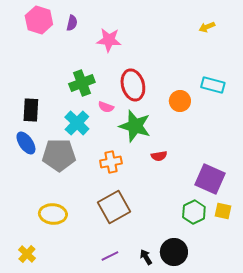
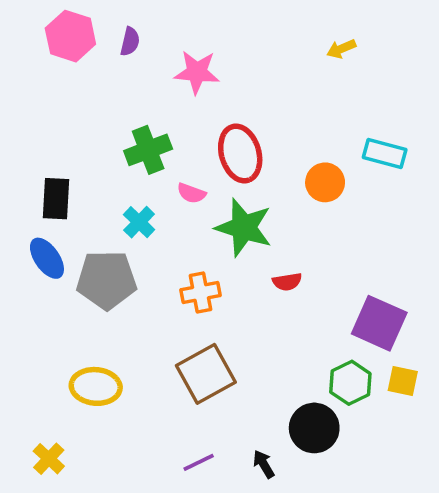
yellow arrow: (207, 27) -> (341, 49), moved
cyan cross: (77, 123) -> (139, 222), size x0.7
black circle: (174, 252) -> (314, 428), moved

